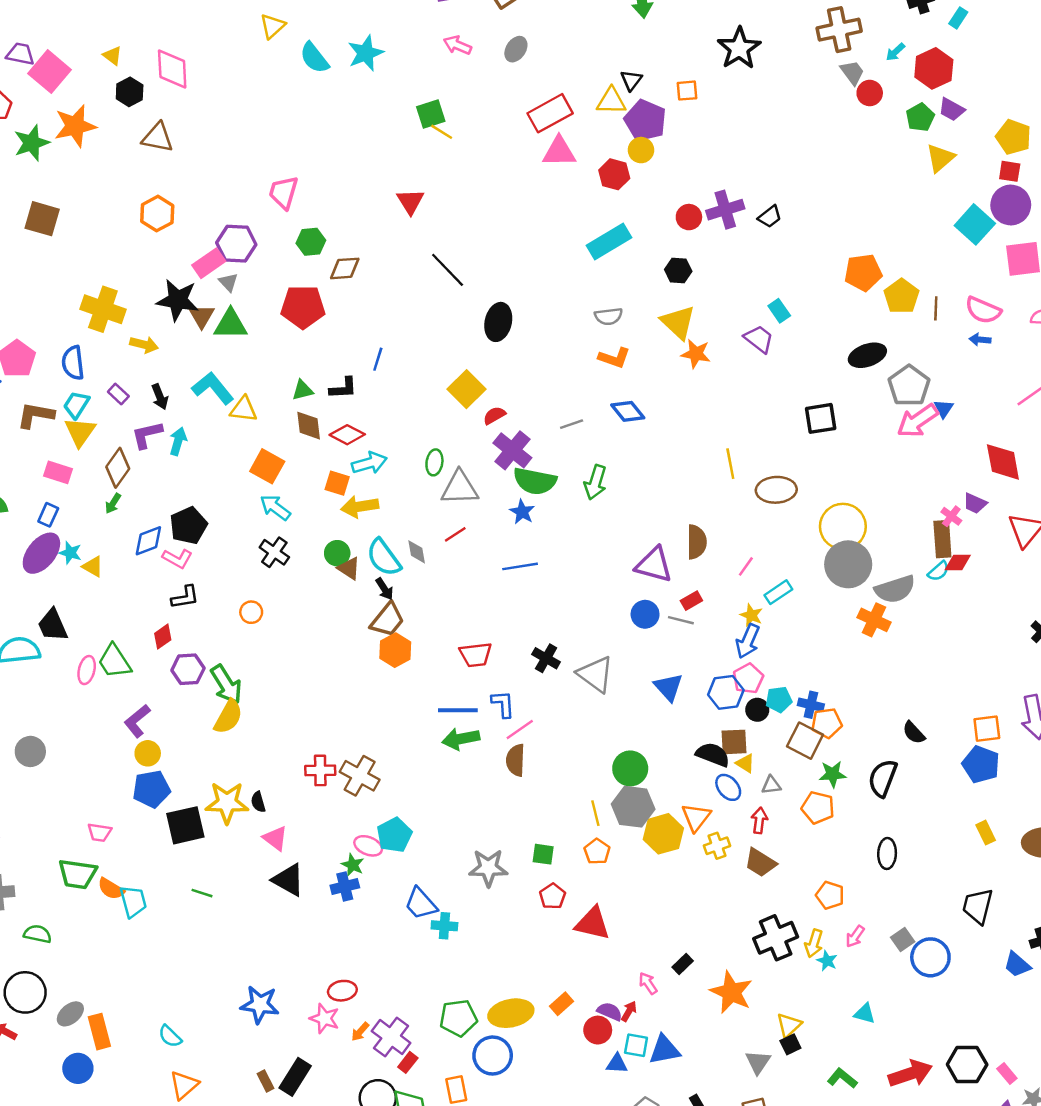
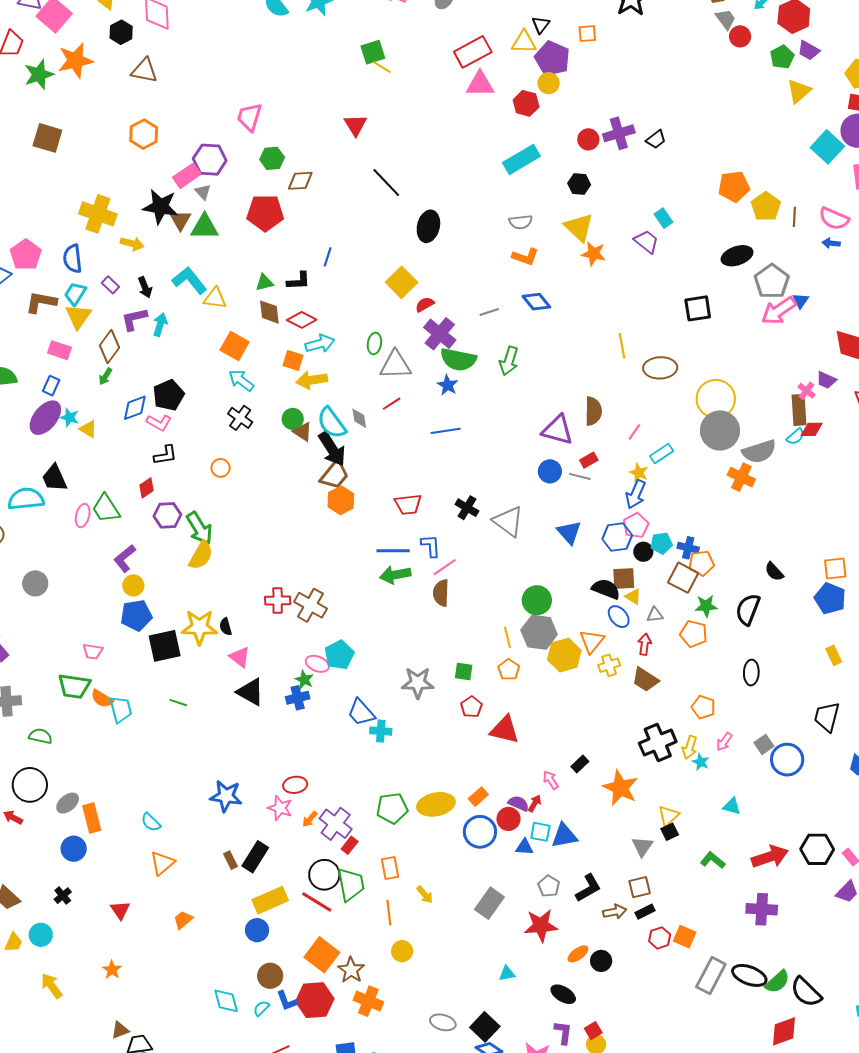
black arrow: (384, 589) -> (332, 449), size x1.8
blue circle: (493, 1056) -> (480, 832), moved

